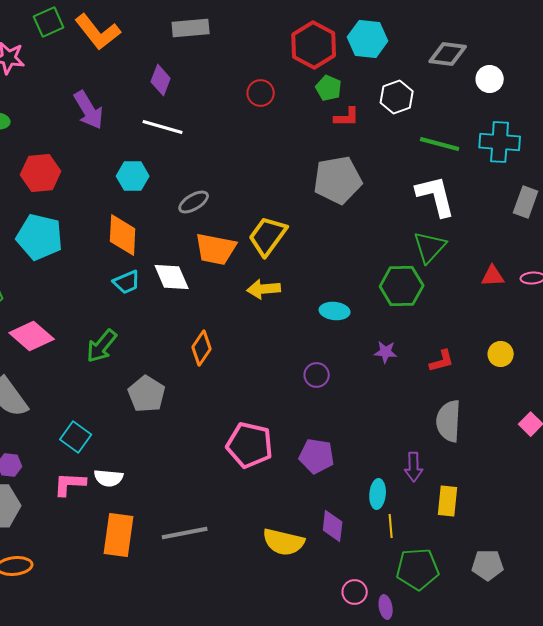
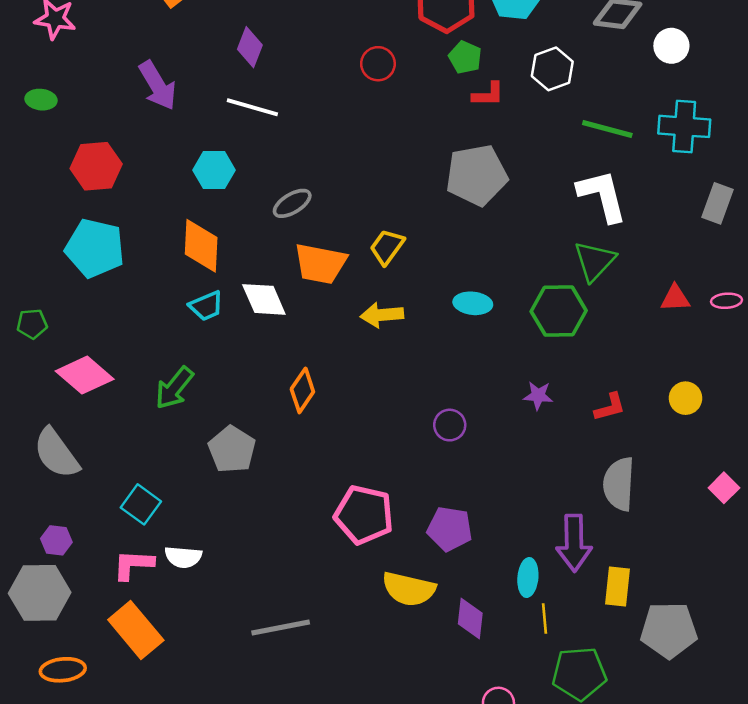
yellow trapezoid: (268, 236) -> (387, 247), size x0.7
cyan ellipse: (335, 311) -> (473, 303), moved
purple arrow: (414, 467) -> (574, 543), size x1.5
orange rectangle: (119, 535) -> (136, 630), moved, turned -48
yellow semicircle: (284, 542) -> (409, 589), moved
gray pentagon: (488, 565) -> (669, 630), moved, size x1.4

